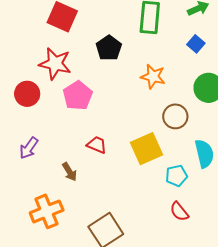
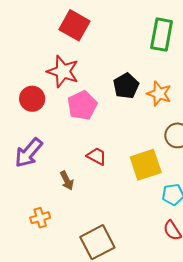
black pentagon: (109, 48) -> (126, 86), moved
purple arrow: (29, 148) -> (29, 153), size x1.4
orange cross: (47, 211) -> (40, 218), size x0.6

